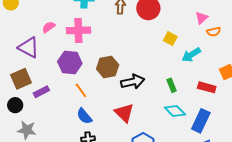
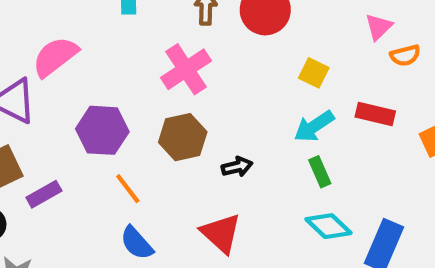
pink semicircle: (49, 27) -> (55, 57), size x1.6
pink cross: (78, 30) -> (186, 69), moved, turned -30
cyan arrow: (191, 55) -> (314, 126), moved
black arrow: (133, 82) -> (237, 167), size x0.6
red rectangle: (207, 87) -> (375, 114), moved

